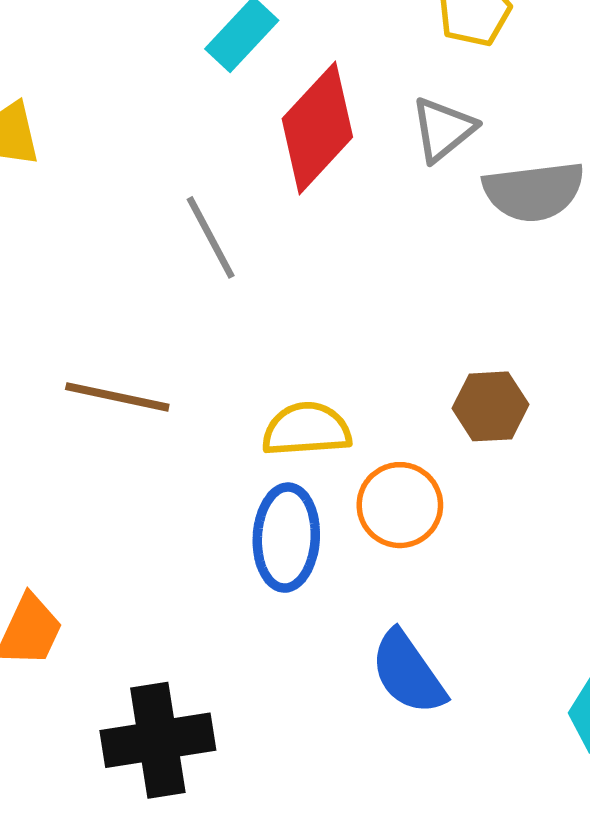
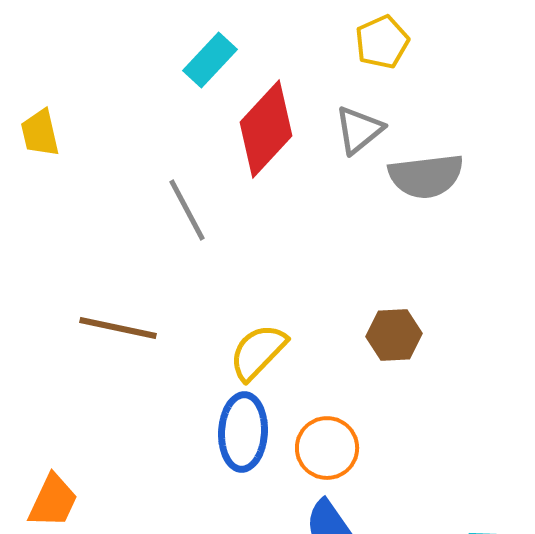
yellow semicircle: (307, 429) -> (258, 352), turned -42
orange circle: (400, 505) -> (327, 448), moved

